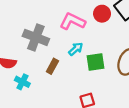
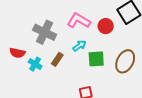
red circle: (102, 14) -> (106, 26), moved
cyan cross: (22, 82) -> (35, 64), moved

